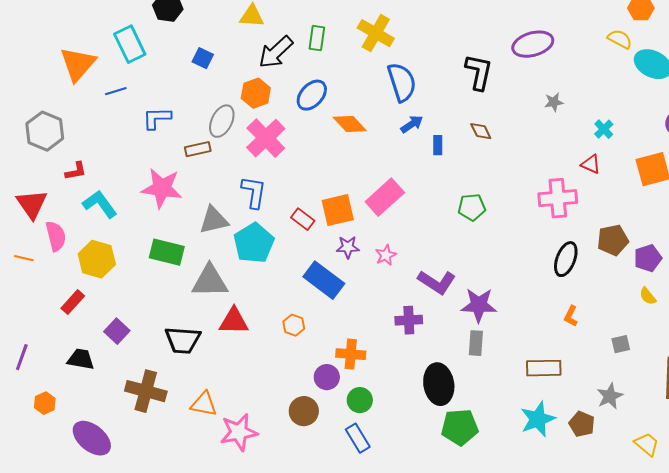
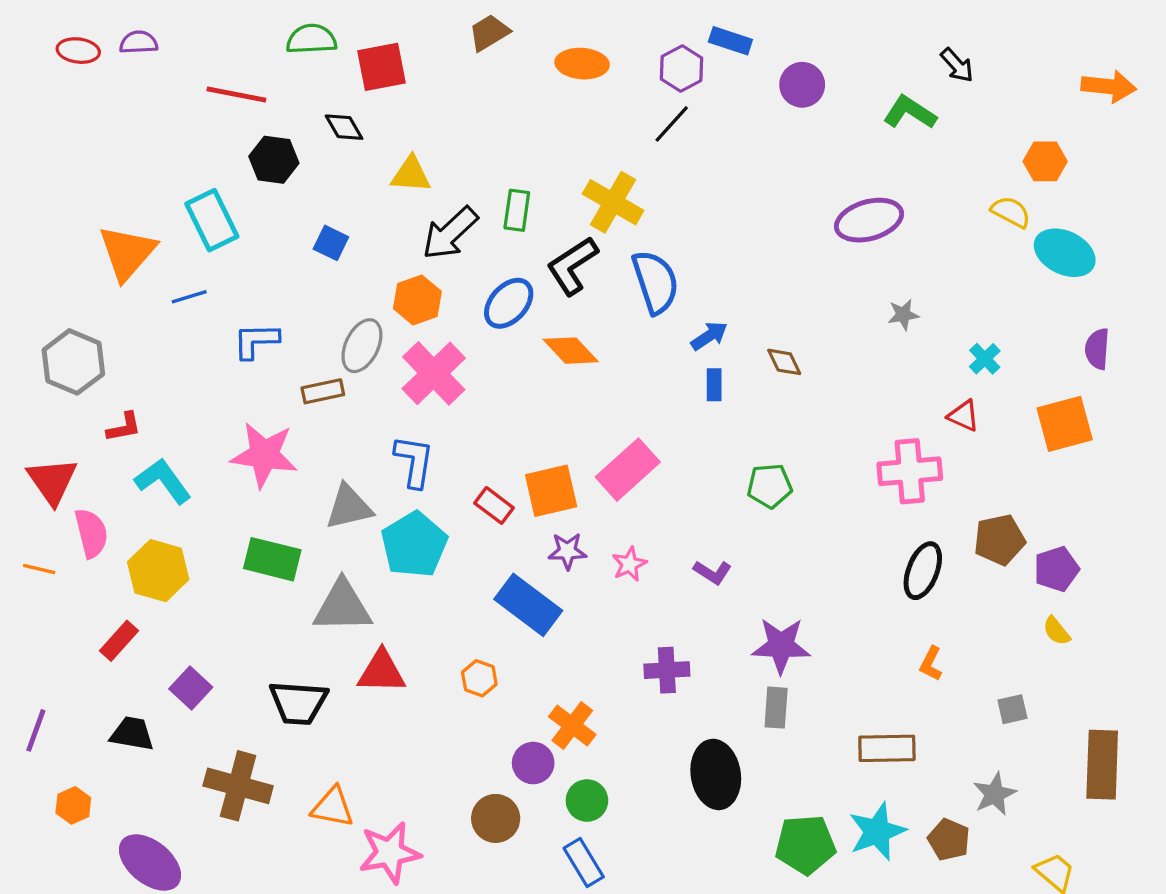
black L-shape: (479, 72) -> (572, 266), moved, turned -135
blue arrow: (412, 124) -> (709, 336), moved
purple L-shape: (437, 282) -> (712, 572), moved, size x0.6
orange cross: (351, 354) -> (572, 726), turned 32
green pentagon: (460, 427) -> (805, 845), moved

